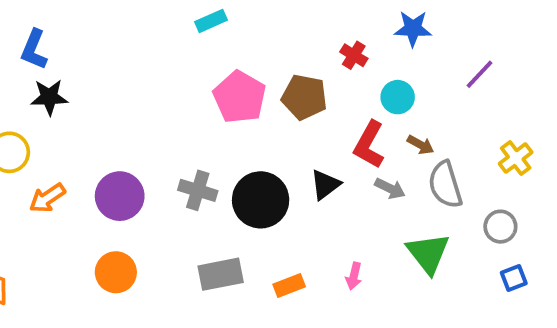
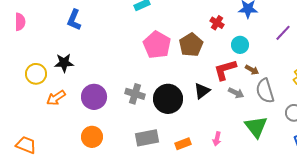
blue L-shape: (34, 50) -> (74, 20), moved
black star: (49, 97) -> (64, 63), moved
brown pentagon: (304, 97) -> (191, 45), turned 30
red L-shape: (369, 145) -> (225, 70), turned 45

